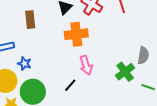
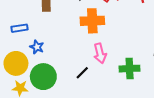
green cross: (125, 72) -> (130, 69), moved, turned 30

